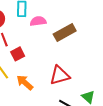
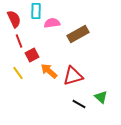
orange arrow: (25, 83) -> (49, 71), moved

